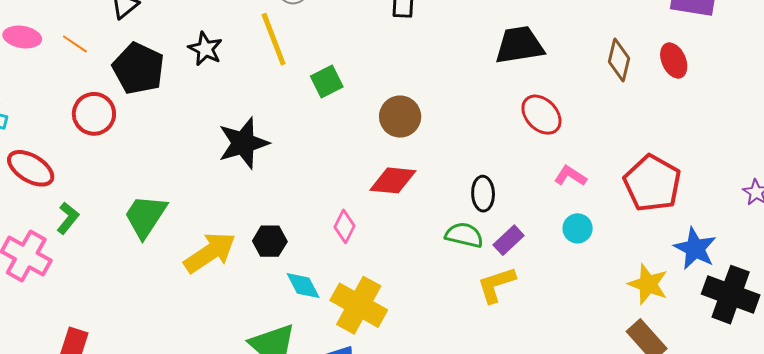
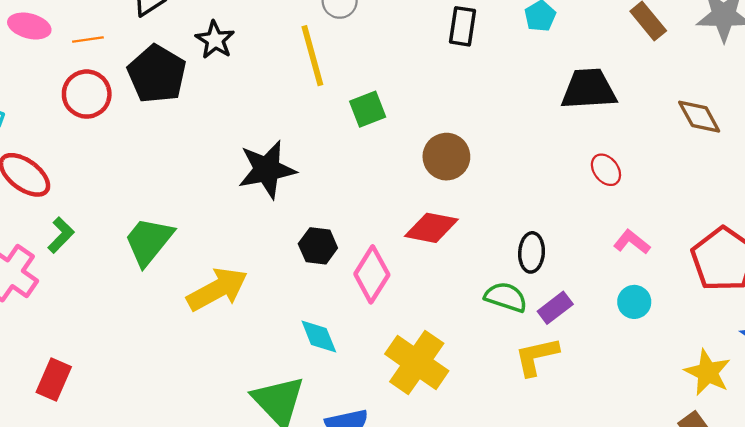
orange line: (75, 44) -> (88, 40), turned -48
black star: (205, 49) -> (215, 40), moved
brown diamond: (619, 60) -> (699, 117), turned -48
red circle: (94, 114) -> (87, 94), moved
red ellipse: (541, 115) -> (606, 170), size x0.7
pink diamond: (344, 226) -> (372, 274), size x1.5
black hexagon: (270, 241) -> (318, 246), moved
yellow cross: (359, 305) -> (417, 362), moved

